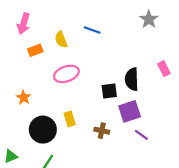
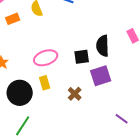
pink ellipse: (66, 74) -> (46, 58), moved
brown cross: (102, 131) -> (75, 94), turned 32
purple line: (141, 135) -> (122, 119), moved

